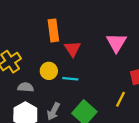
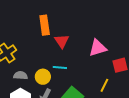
pink triangle: (116, 43) -> (98, 48), moved, turned 42
yellow circle: (49, 71) -> (43, 77), moved

